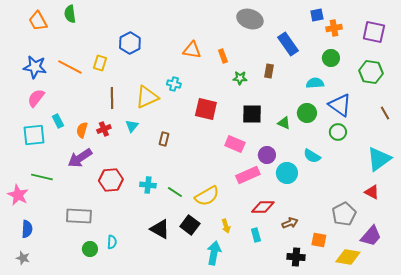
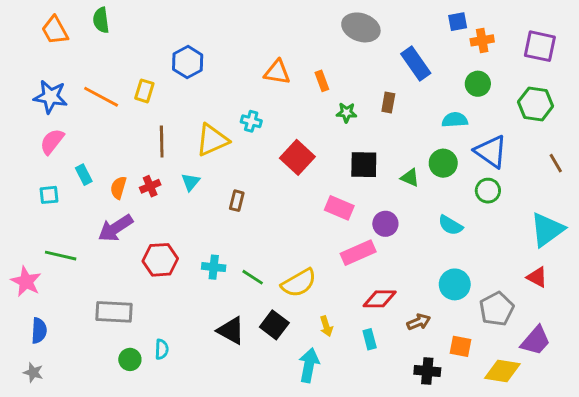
red square: (206, 109) -> (297, 157), turned 30
cyan square: (34, 135) -> (49, 195), size x0.6
cyan circle: (287, 173) -> (455, 284), moved

